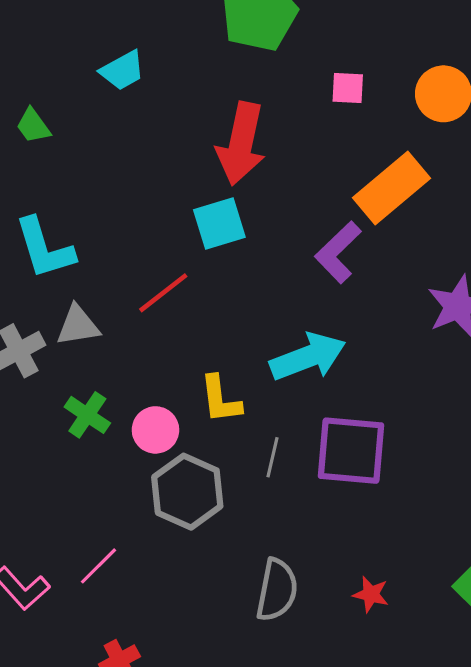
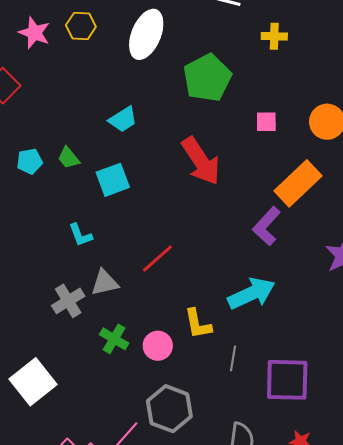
red arrow: (241, 144) -> (201, 161), turned -42
cyan square: (219, 224) -> (113, 180), moved
cyan L-shape: (44, 248) -> (80, 235), size x0.6
purple square: (351, 451) -> (287, 380), moved
gray hexagon: (187, 492) -> (169, 409), moved

